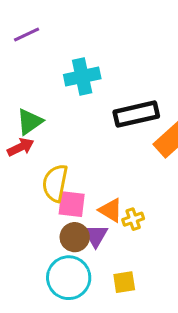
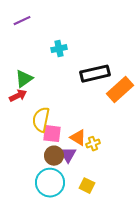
cyan cross: (82, 77) -> (59, 49), size x0.7
yellow square: (124, 282) -> (87, 186), turned 35

